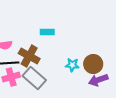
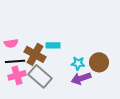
cyan rectangle: (47, 32) -> (53, 45), moved
purple arrow: (98, 80) -> (81, 78), moved

